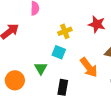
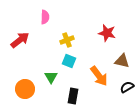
yellow cross: (65, 31) -> (67, 40), moved

